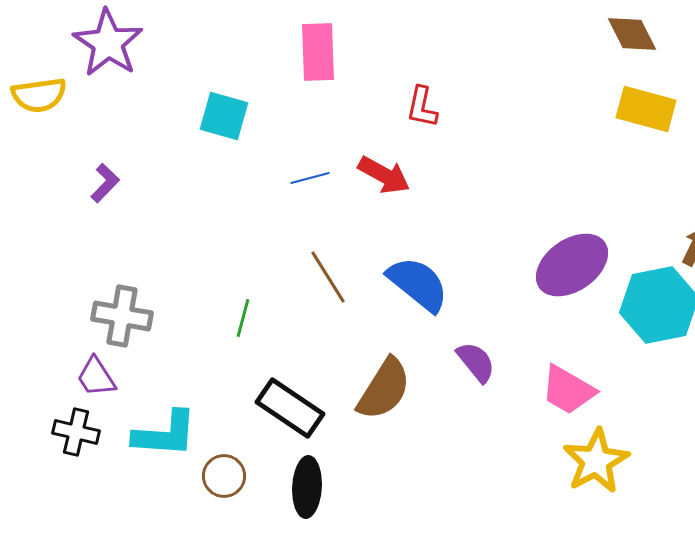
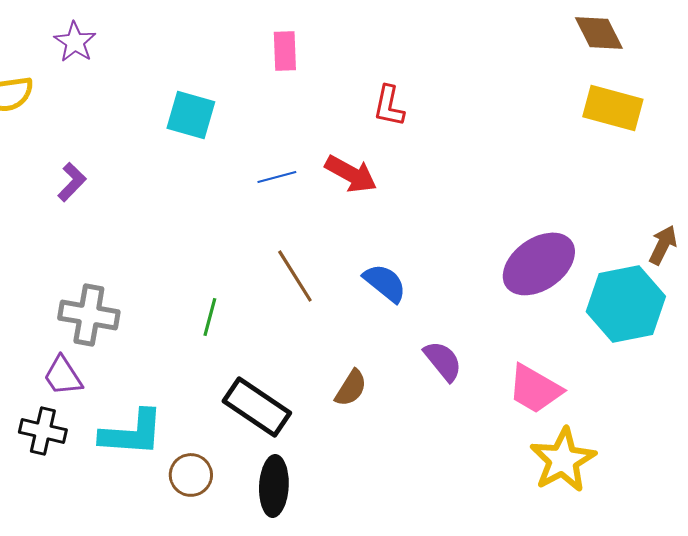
purple star: (108, 43) -> (75, 42), size x0.6
pink rectangle: (318, 52) -> (285, 51), size x0.7
blue semicircle: (418, 284) -> (385, 283), size x0.7
brown semicircle: (384, 389) -> (351, 388), size x0.6

